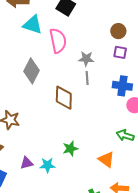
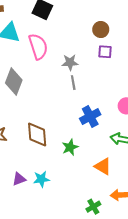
blue cross: (122, 86) -> (90, 116), moved, turned -30
brown diamond: (64, 98) -> (37, 135), moved
green star: (70, 149) -> (70, 147), moved

